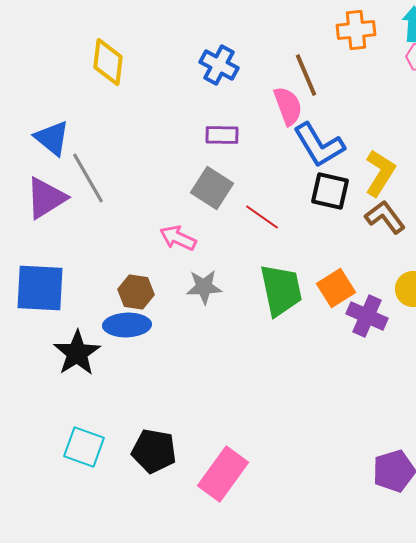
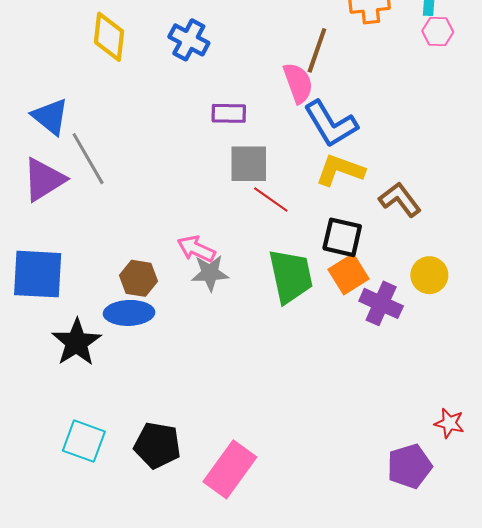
blue cross: (219, 65) -> (189, 40), moved
brown line: (306, 75) -> (317, 50), turned 42
yellow L-shape: (380, 173) -> (340, 170), moved, turned -102
gray square: (212, 188) -> (249, 164), moved, turned -33
black square: (330, 191) -> (342, 237), moved
pink arrow: (178, 238) -> (196, 249), moved

